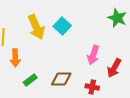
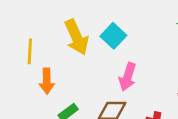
pink arrow: (93, 55) -> (128, 77), moved

